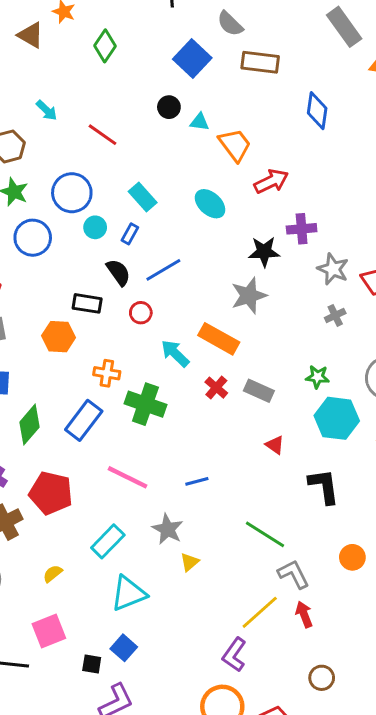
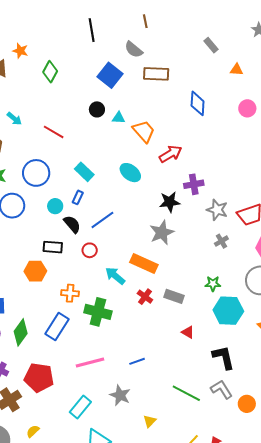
gray rectangle: (344, 27) -> (211, 45), size x0.6
cyan circle: (95, 227) -> (55, 206), moved
pink line: (127, 477) -> (90, 362), turned -36
yellow triangle: (190, 562) -> (150, 421), moved
yellow semicircle: (53, 574) -> (33, 431), moved
gray L-shape: (293, 574) -> (222, 389), moved

